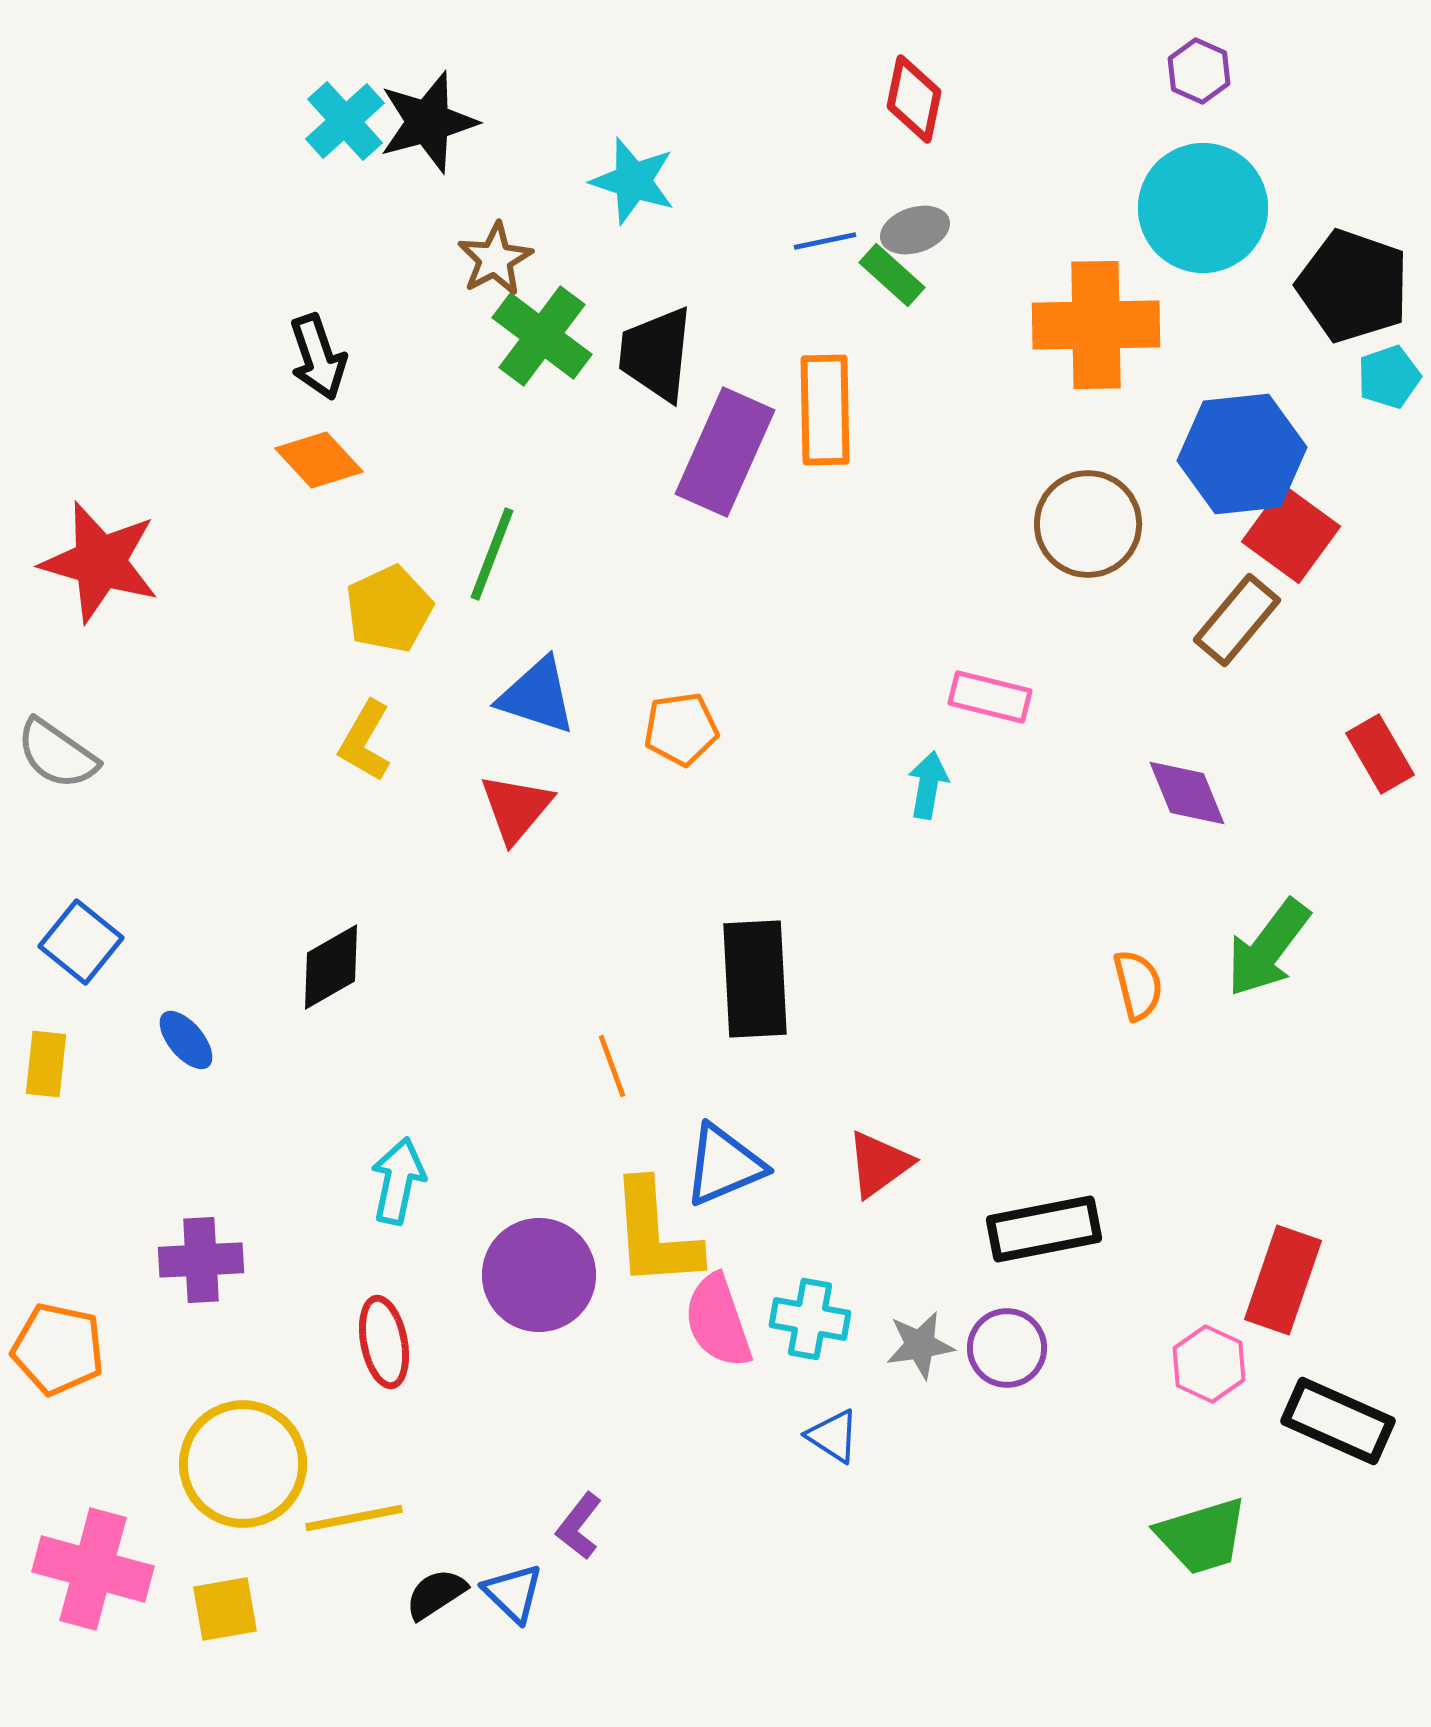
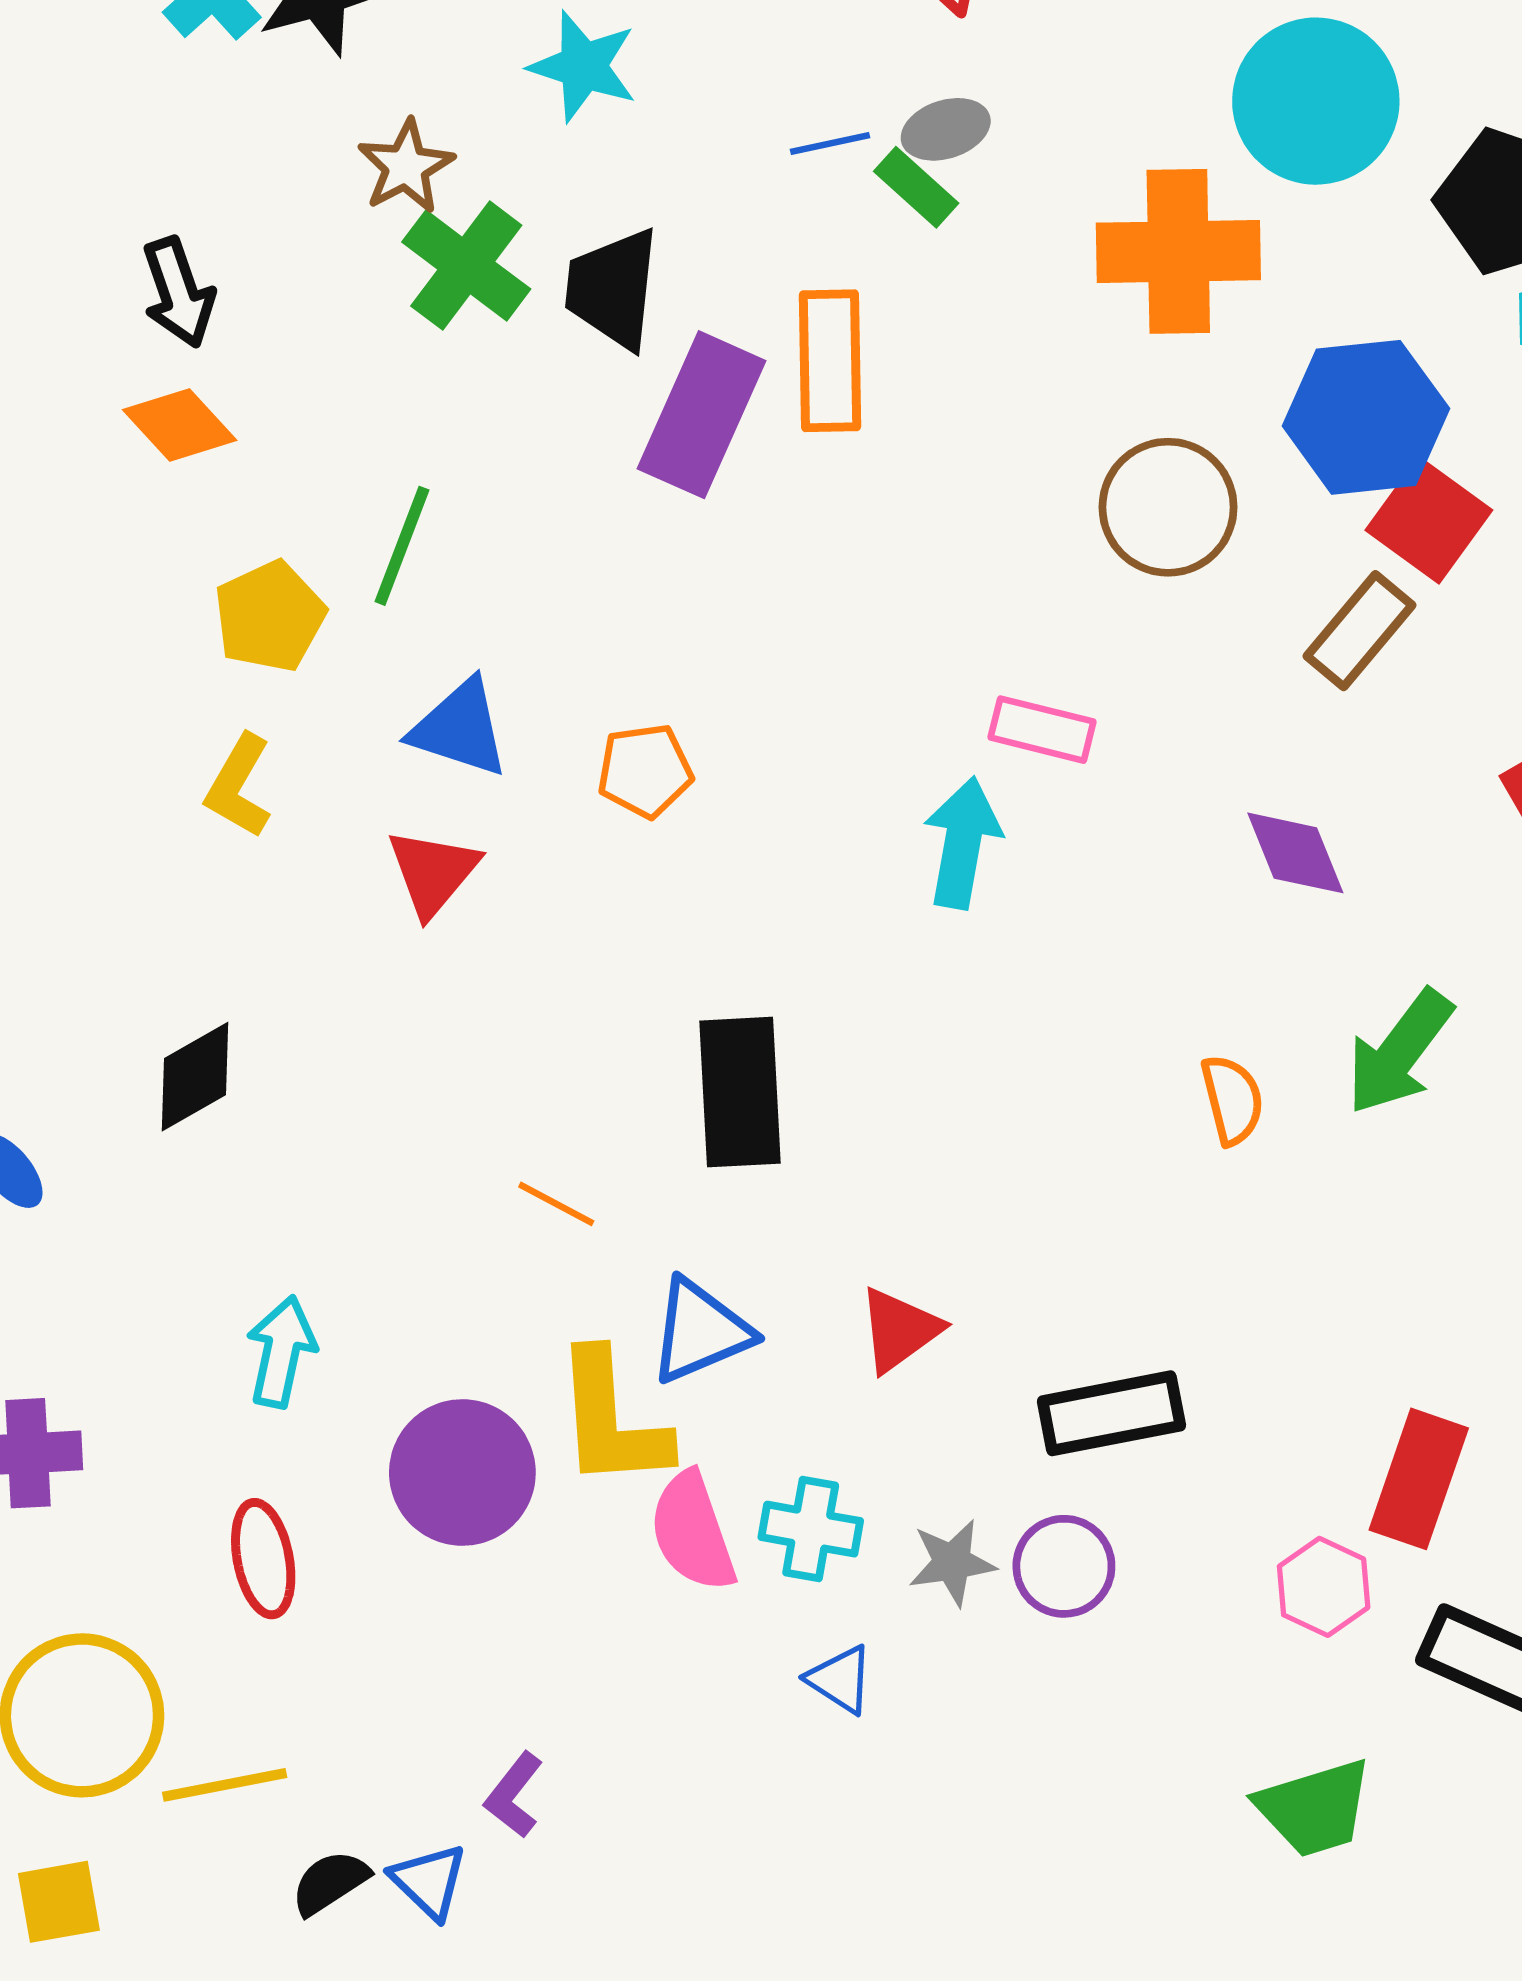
cyan arrow: (928, 785) -> (962, 843), size x1.5
orange line: (612, 1066) -> (556, 1204), turned -42

